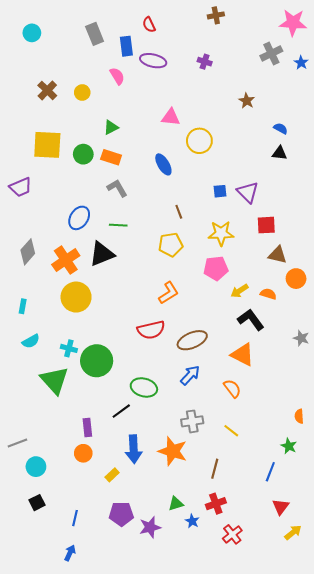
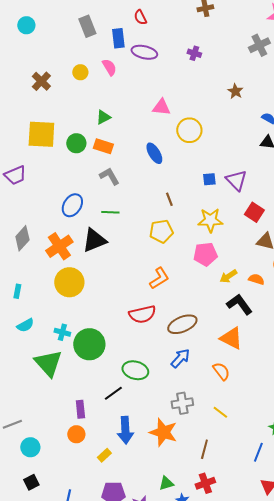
yellow circle: (82, 92) -> (80, 72), moved
red square: (266, 225) -> (254, 212), turned 36

